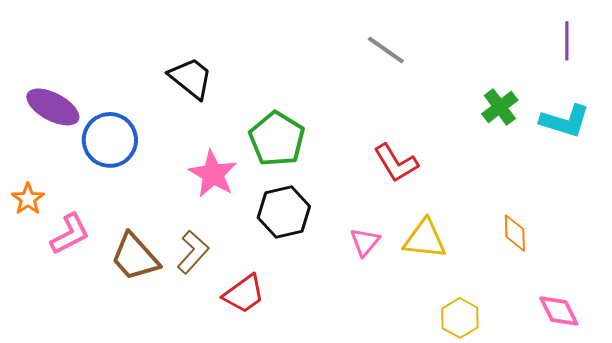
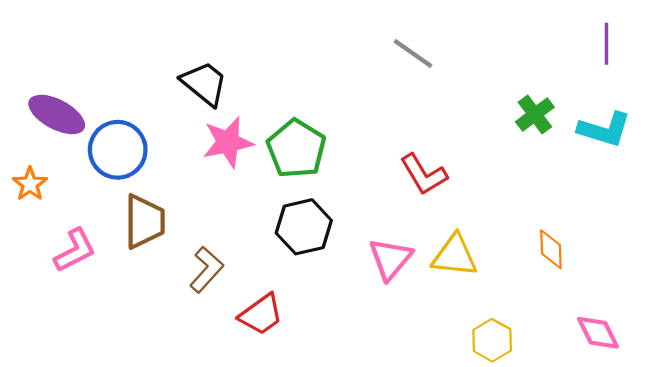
pink star: (213, 174) -> (228, 142), moved, turned 30
orange star: (28, 199) -> (30, 184), moved
pink triangle: (365, 242) -> (390, 259), size x1.4
brown trapezoid: (135, 257) -> (144, 221), moved, turned -138

